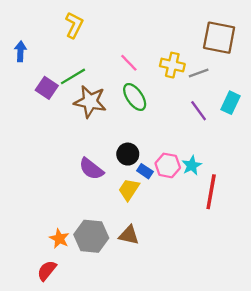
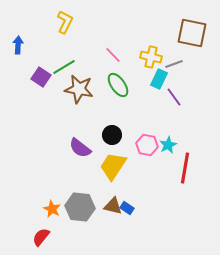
cyan rectangle: (231, 103) -> (159, 79), moved
blue rectangle: (145, 171) -> (127, 208), moved
yellow trapezoid: (129, 189) -> (113, 166), size x1.4

